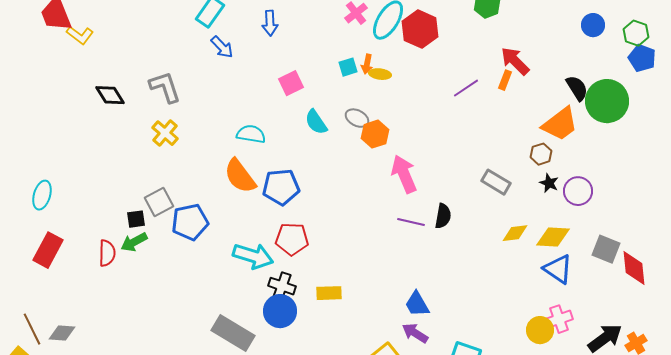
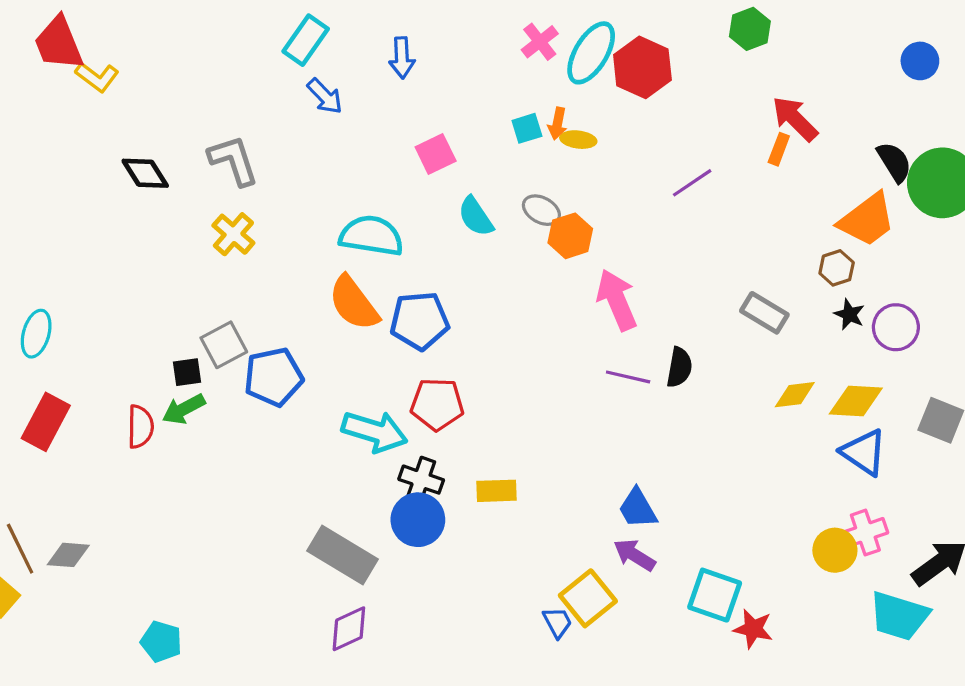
purple line: (466, 88) -> (692, 183), moved
cyan semicircle: (251, 134) -> (371, 236), size x1.4

